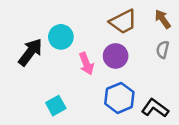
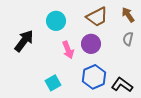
cyan circle: (61, 37) -> (56, 21), moved
cyan square: (56, 106) -> (53, 83), moved

